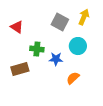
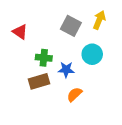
brown rectangle: (20, 69) -> (39, 81), moved
orange semicircle: (73, 78) -> (74, 94), moved

